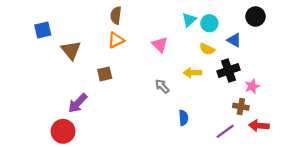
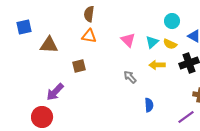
cyan triangle: (189, 20) -> (152, 42), moved
orange triangle: (116, 40) -> (89, 36), turned 35
brown triangle: (71, 50) -> (49, 45), turned -48

